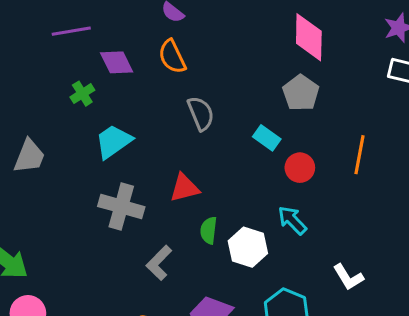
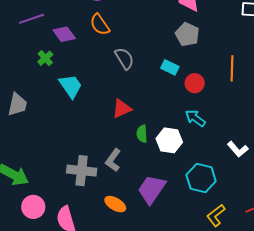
cyan trapezoid: (113, 141) -> (71, 86), turned 100
gray cross: (121, 207) -> (82, 171), moved

